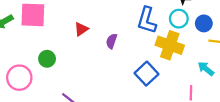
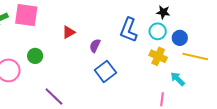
yellow cross: (170, 45) -> (158, 56), moved, size x0.7
blue square: (147, 74) -> (105, 71), moved

